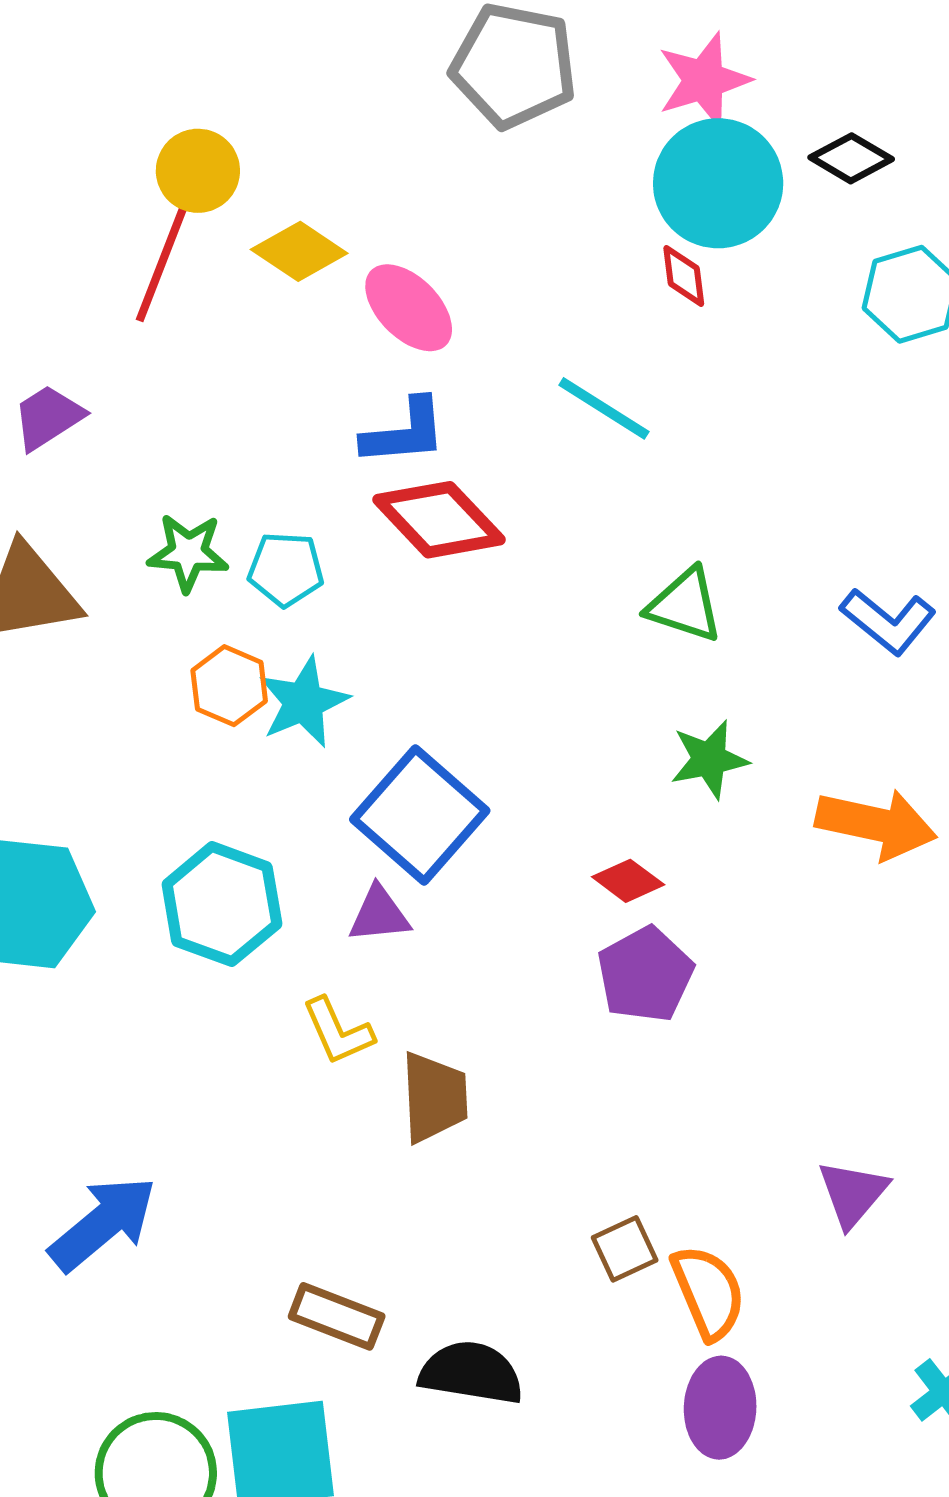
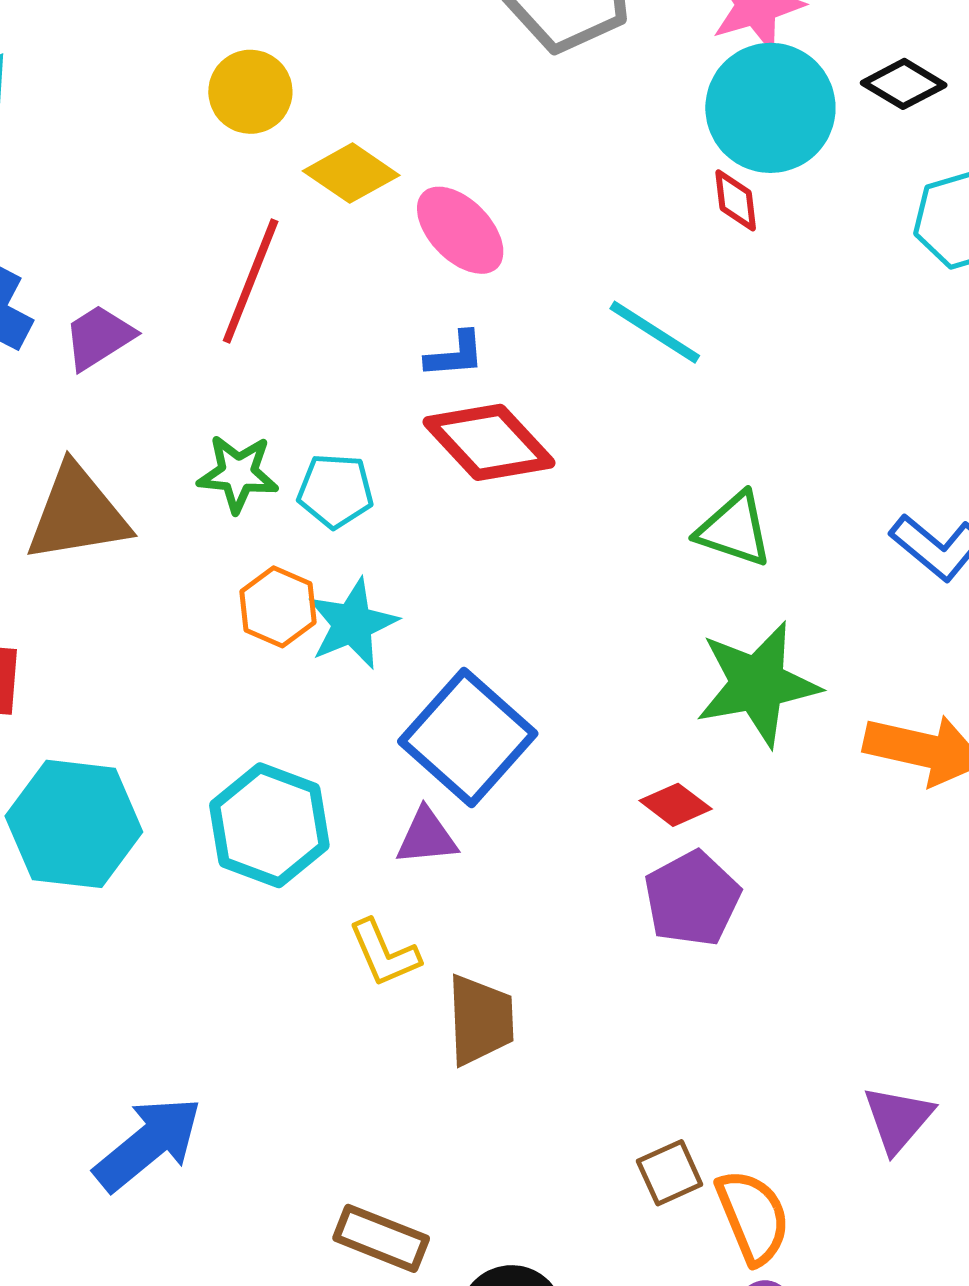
red line: (163, 259) -> (251, 281), moved
blue L-shape: (404, 432) -> (455, 355), size x0.7
green star: (709, 759) -> (758, 684), size x1.6

